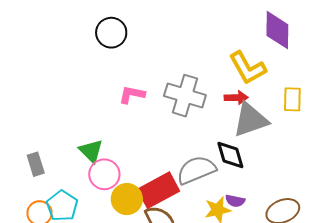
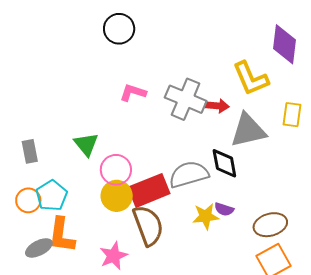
red arrow: (236, 98) -> (217, 106), moved
pink circle: (104, 174) -> (116, 170), moved

